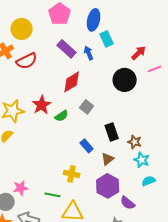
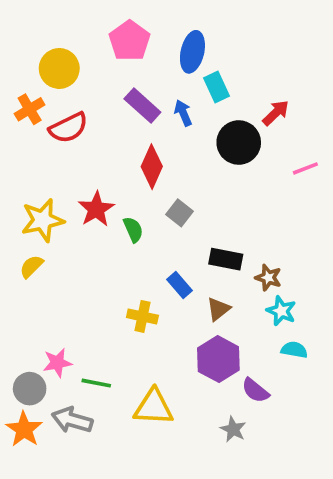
pink line: (155, 69) -> (305, 168), moved
black circle: (125, 80) -> (239, 142), moved
red diamond: (72, 82) -> (152, 167), turned -35
green semicircle: (62, 116) -> (133, 229), turned -80
black rectangle: (112, 132) -> (226, 259), turned -60
yellow cross: (72, 174) -> (142, 316), moved
cyan semicircle: (149, 181) -> (294, 350), turned 32
green line: (53, 195) -> (96, 383), moved

